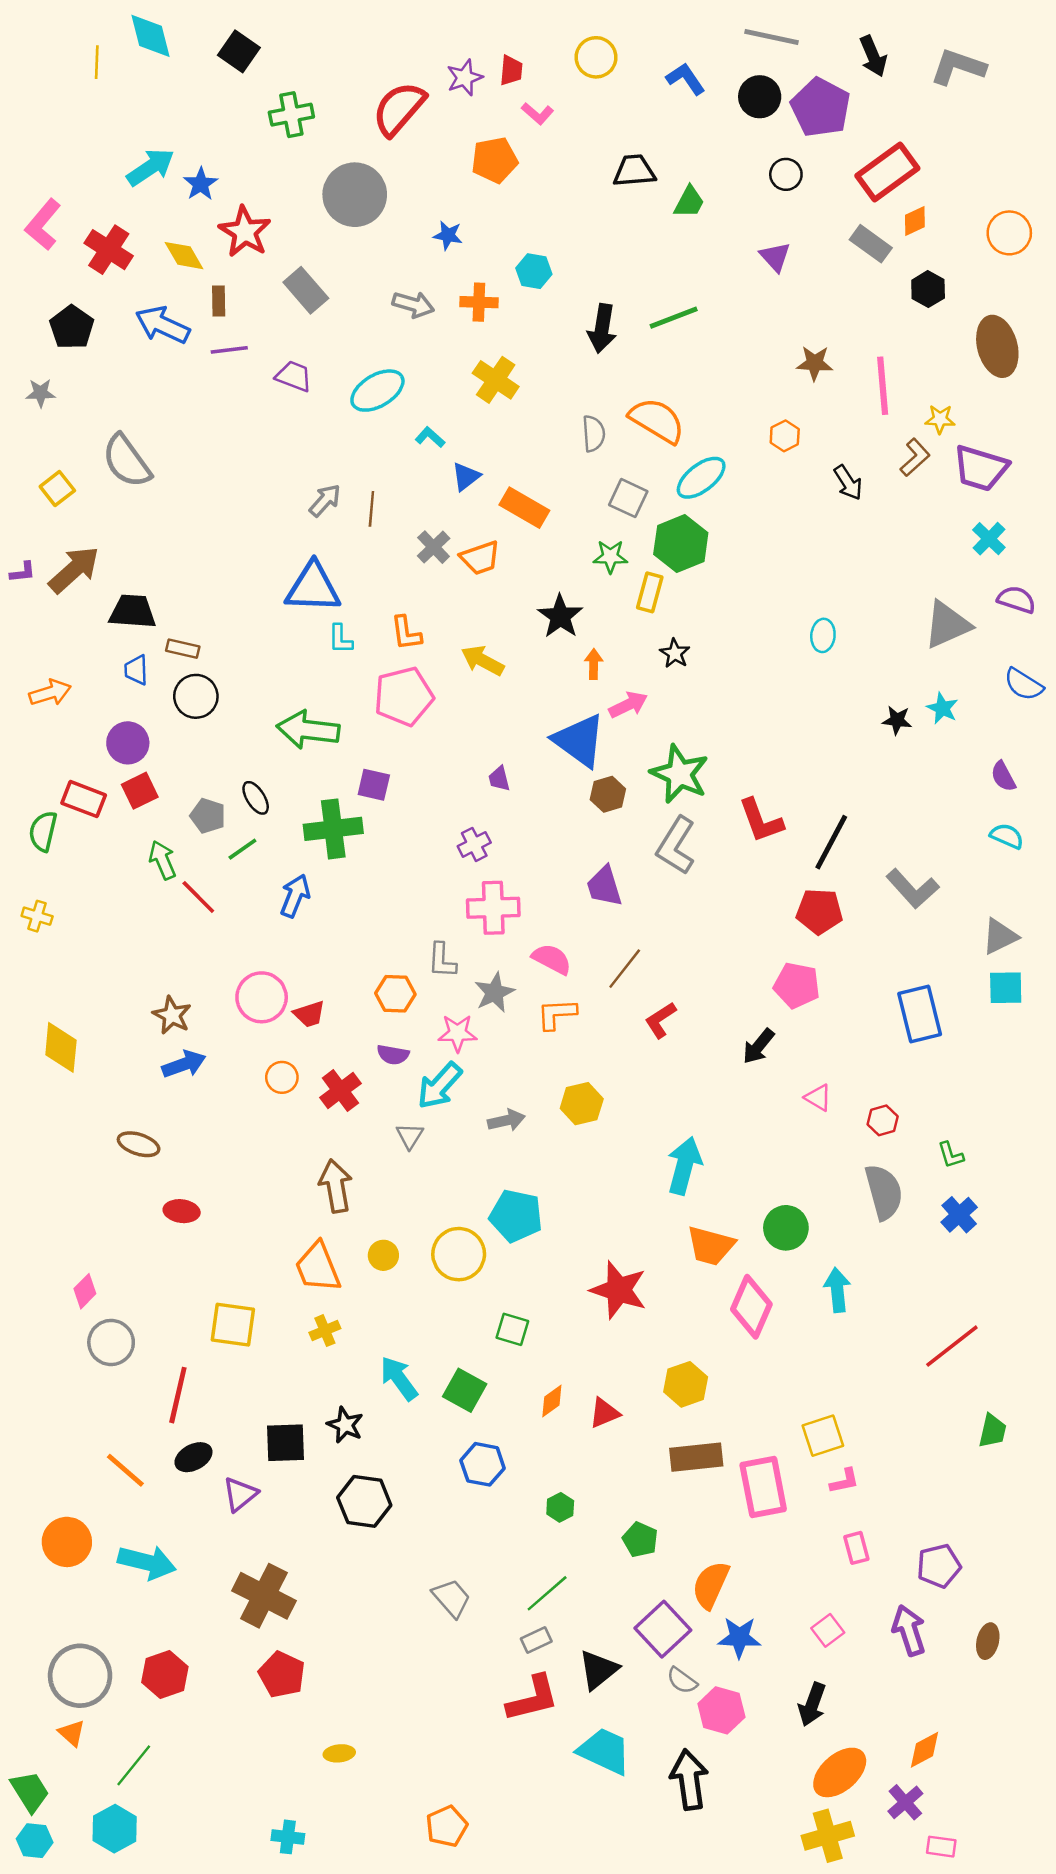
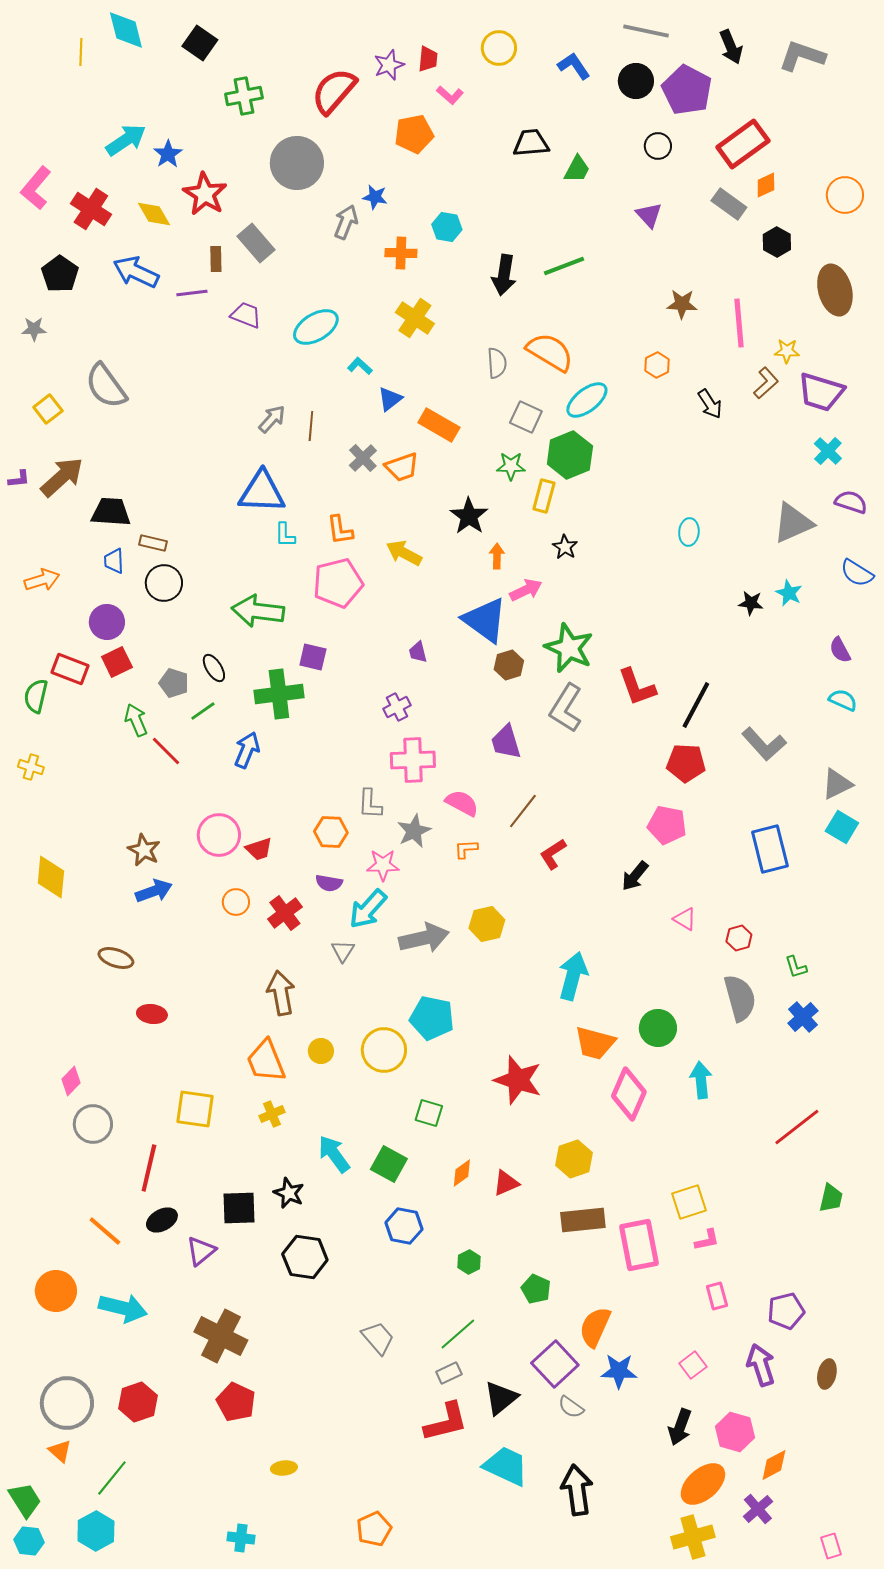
brown rectangle: (219, 301) -> (216, 259), moved
gray arrow: (413, 305) -> (346, 222), moved, turned -84
cyan square: (1006, 988) -> (842, 827), turned 32
orange L-shape: (557, 1014) -> (466, 849), size x0.7
gray arrow: (506, 1120) -> (424, 938), size x1.6
pink hexagon: (721, 1710) -> (735, 1432), moved
pink rectangle: (941, 1847) -> (831, 1546), moved, turned 65

